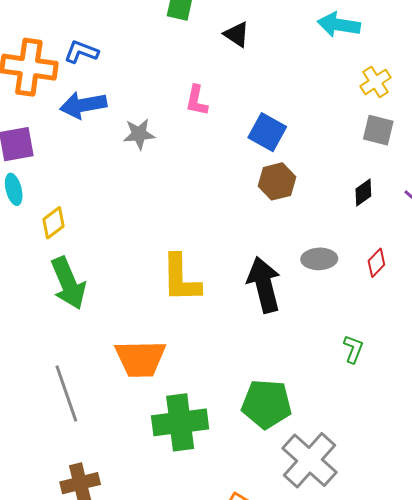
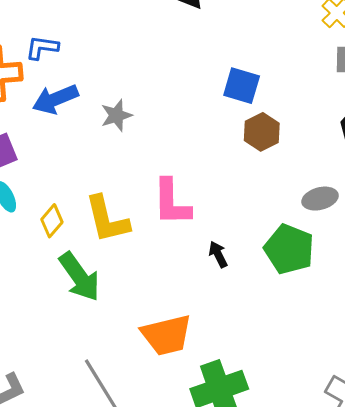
pink L-shape: (197, 100) -> (172, 202), moved, size x1.6
yellow L-shape: (181, 278) -> (107, 219), moved
black arrow: (264, 285) -> (218, 254), moved, size x0.5
green pentagon: (267, 404) -> (289, 249), moved, turned 30

